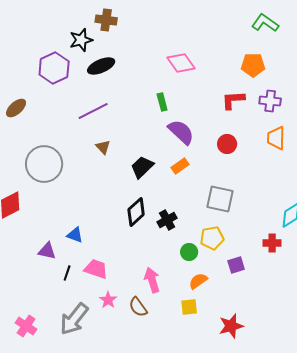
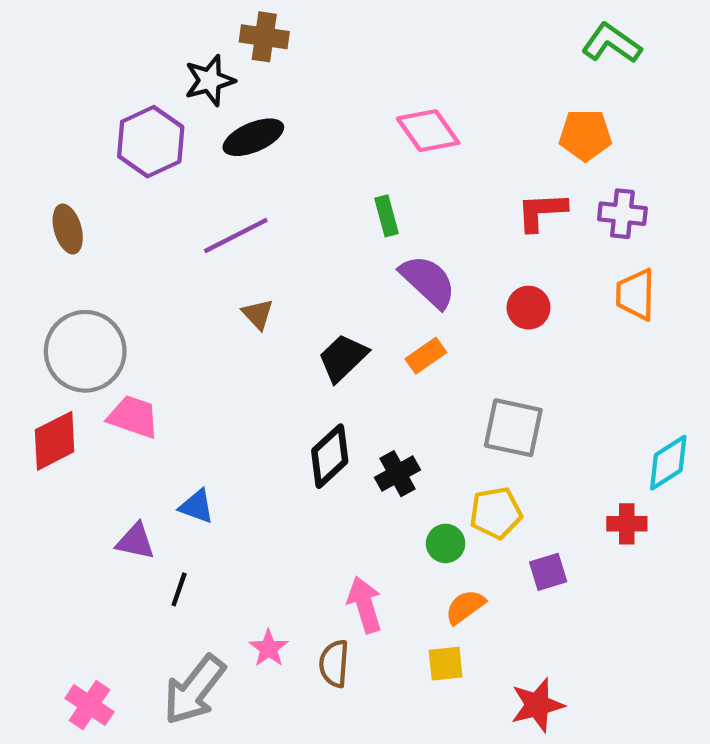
brown ellipse: (16, 108) -> (68, 229), turned -65
gray circle: (44, 164) -> (85, 351), moved
pink trapezoid: (96, 269) -> (133, 417), moved
brown semicircle: (138, 307) -> (334, 664), turned 40

